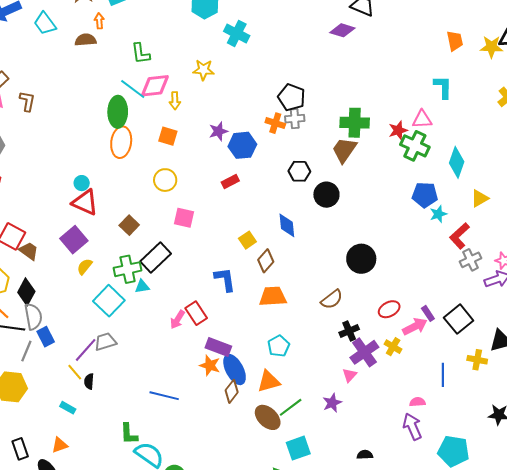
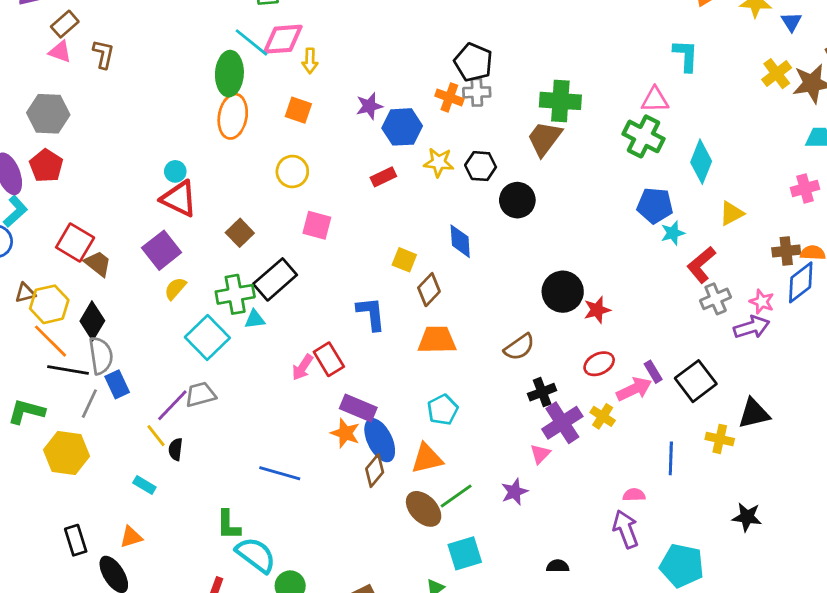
yellow star: (204, 70) -> (439, 162), moved
red star: (398, 130) -> (597, 310), moved
yellow square: (247, 240) -> (404, 260), turned -36

